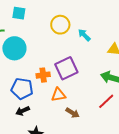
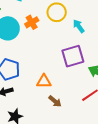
purple square: (66, 68) -> (73, 56), moved
orange cross: (43, 75) -> (32, 22), moved, turned -32

